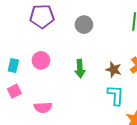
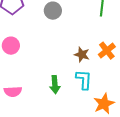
green arrow: (80, 69) -> (55, 85), moved

